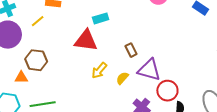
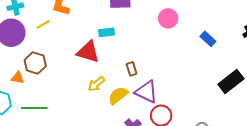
yellow semicircle: (122, 78) -> (118, 96), size x1.5

